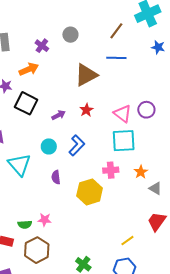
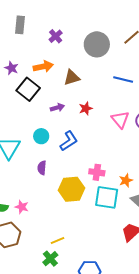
gray circle: (70, 35) -> (97, 44), moved, size x1.6
blue line: (116, 58) -> (123, 79), moved
orange arrow: (29, 69) -> (43, 67), moved
brown triangle: (86, 75) -> (72, 78), moved, size x0.7
cyan square: (124, 141) -> (107, 197), moved
yellow line: (127, 241) -> (57, 241), moved

